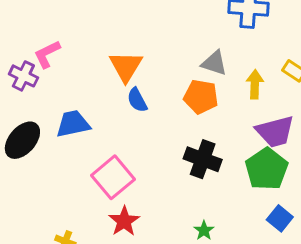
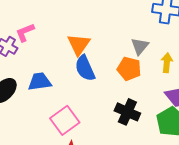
gray triangle: (214, 63) -> (140, 46), turned 48
blue semicircle: (137, 100) -> (85, 68), size x1.5

